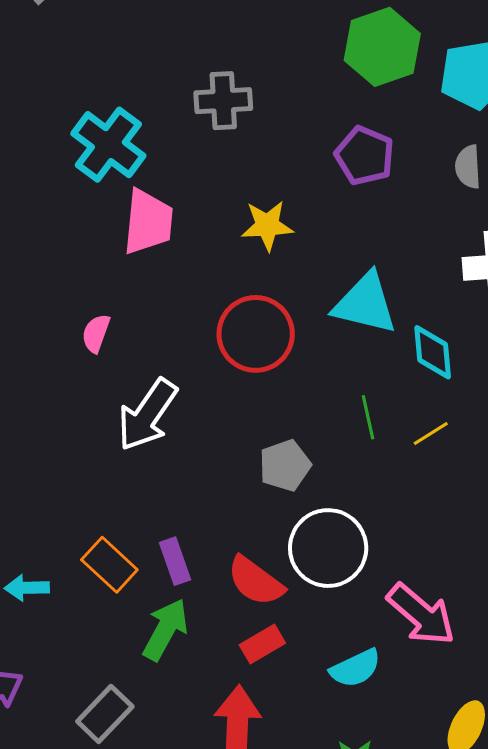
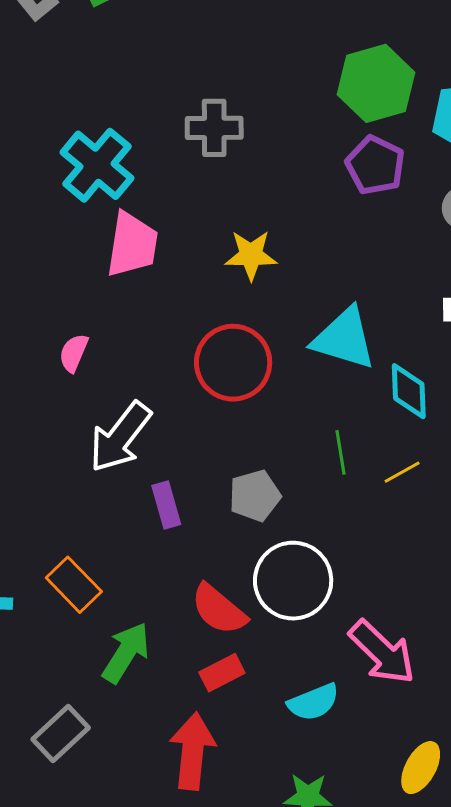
purple pentagon: (365, 156) -> (375, 165), moved
purple rectangle: (175, 561) -> (166, 505), moved

